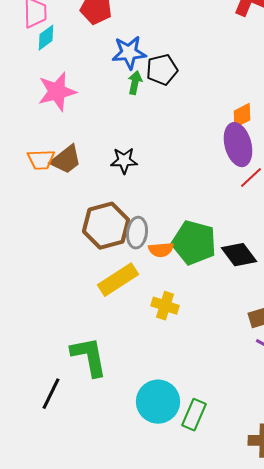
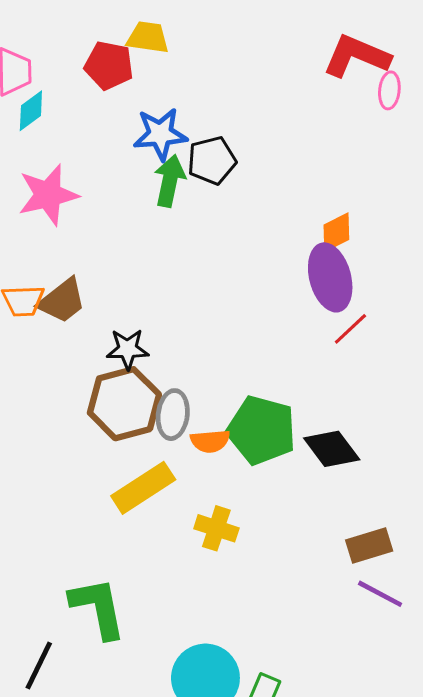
green arrow: (135, 83) -> (170, 181), size x1.4
black star: (124, 161) -> (128, 349), moved

